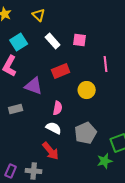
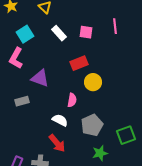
pink line: (106, 64) -> (115, 26), moved
red rectangle: (61, 71) -> (79, 63), moved
pink semicircle: (58, 108) -> (72, 100), moved
green star: (105, 161) -> (100, 153), moved

